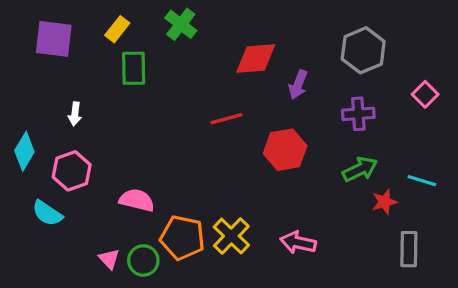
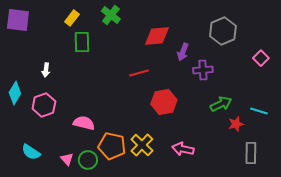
purple square: (54, 39) -> (18, 20), moved
purple cross: (358, 114) -> (203, 70), moved
red hexagon: (285, 150) -> (164, 102), moved
cyan semicircle: (47, 213) -> (31, 152), moved

